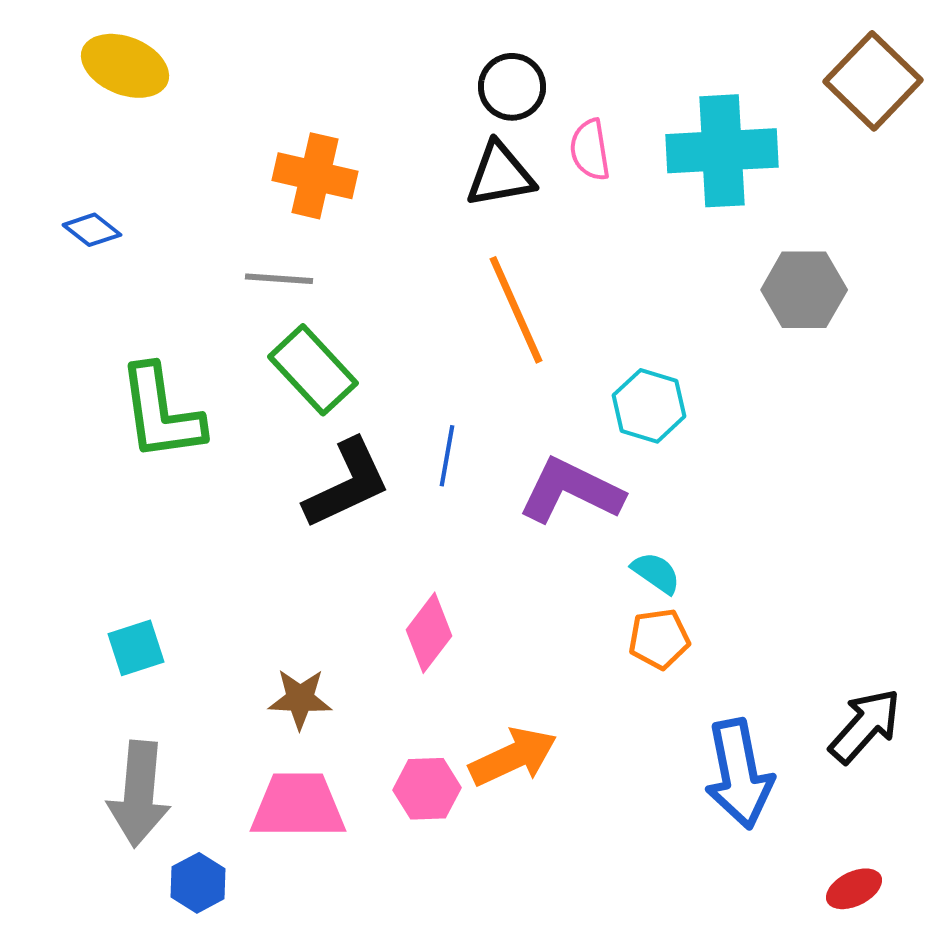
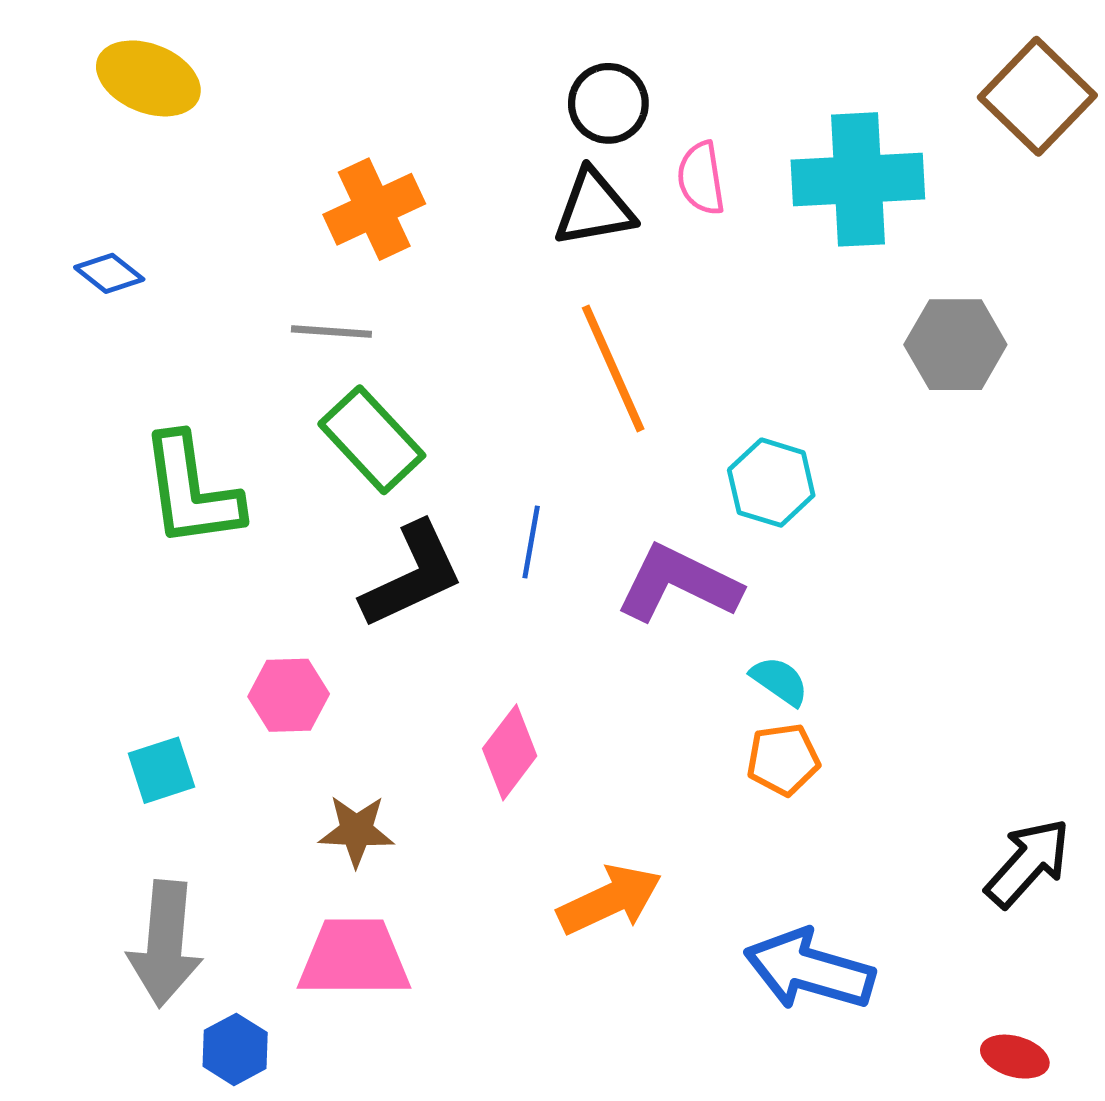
orange cross: (315, 176) -> (374, 209), turned -38
blue arrow: (739, 774) -> (809, 970), moved, turned 117
pink hexagon: (427, 789) -> (289, 695), moved
red ellipse: (854, 889) -> (1015, 1057), turned 42

